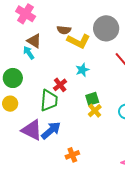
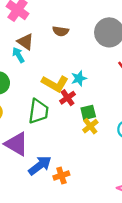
yellow L-shape: (79, 41) -> (55, 84), moved
red cross: (60, 85) -> (68, 98), moved
blue arrow: (51, 130) -> (40, 165), moved

